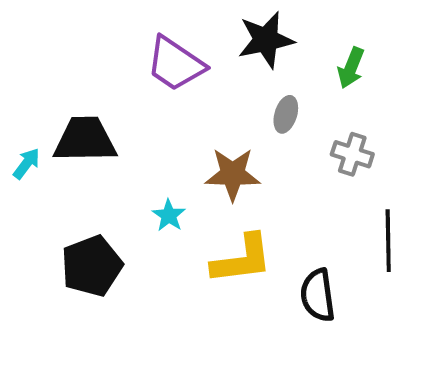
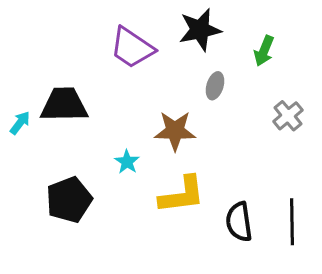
gray cross: (352, 154) -> (288, 116), moved, turned 32
black line: (388, 241) -> (292, 222), moved

